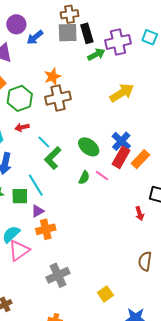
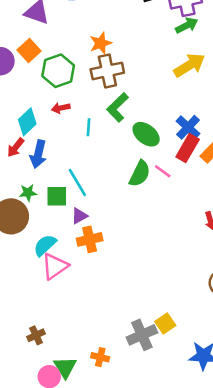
green arrow: (96, 54) -> (187, 25), moved
cyan line: (44, 142) -> (88, 127), turned 48
green L-shape: (53, 158) -> (117, 107), moved
green semicircle: (84, 178) -> (140, 174), size x1.5
gray cross: (58, 275) -> (142, 335), moved

